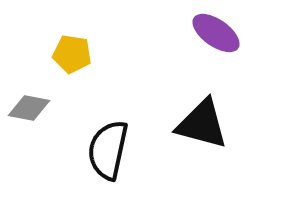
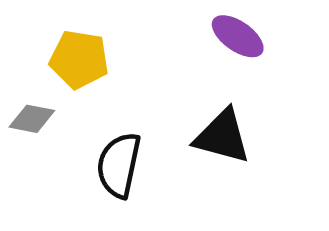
yellow pentagon: (72, 54) -> (79, 59), size x1.4

